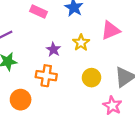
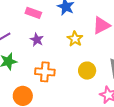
purple star: (53, 49) -> (37, 40), moved

